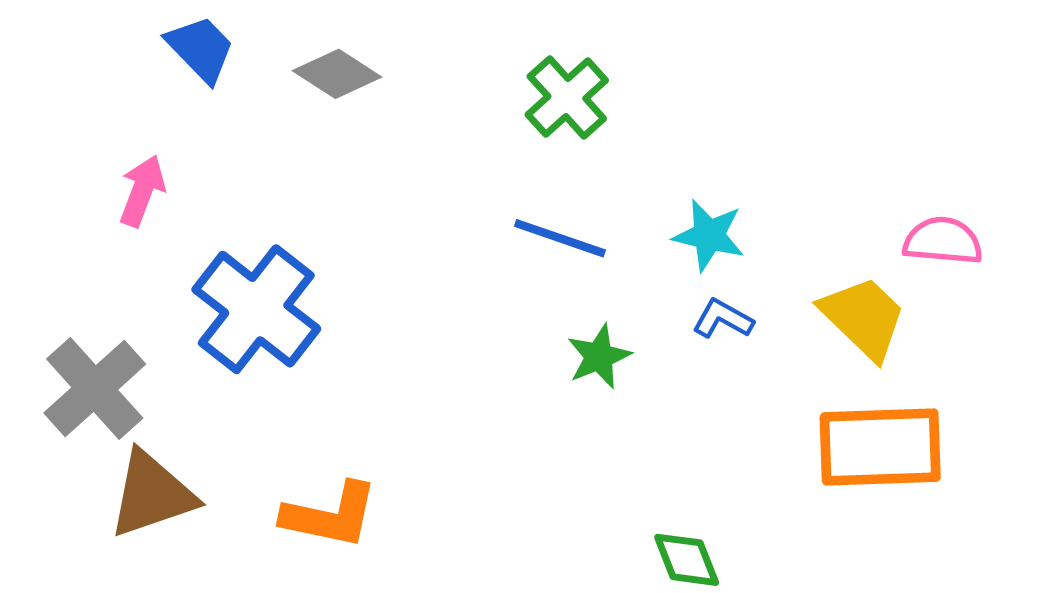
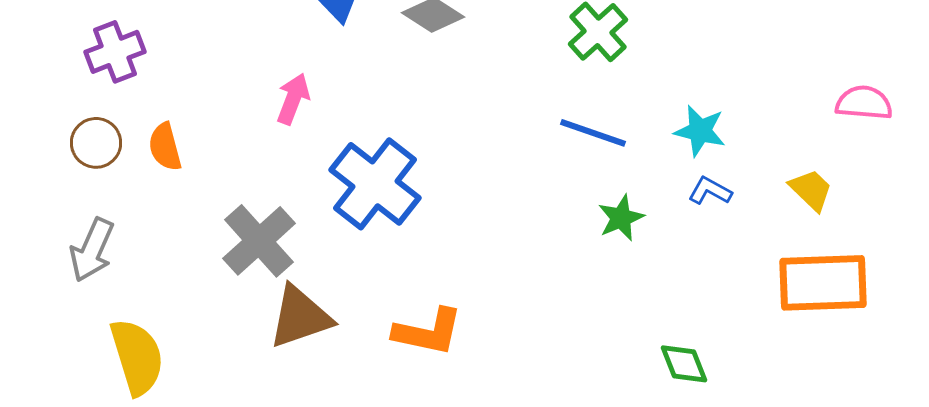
pink semicircle: (943, 241) -> (864, 103), moved
yellow trapezoid: (863, 318) -> (811, 190), size x0.7

